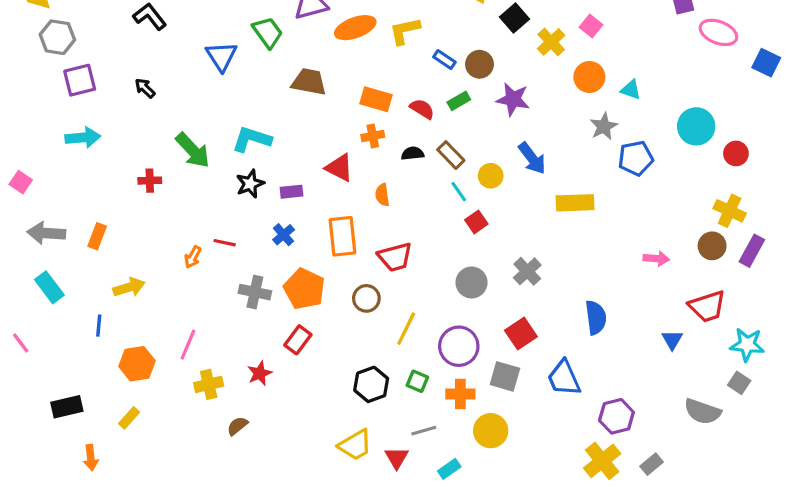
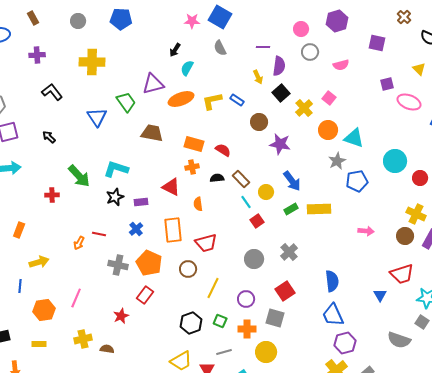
blue rectangle: (444, 59) -> (237, 100), moved
cyan triangle: (631, 90) -> (354, 138), size x1.5
green rectangle: (459, 101) -> (291, 209), moved
pink arrow: (656, 259) -> (366, 231), moved
purple circle: (459, 346) -> (246, 299), size x0.7
blue trapezoid: (564, 378) -> (333, 315), moved
yellow cross: (209, 384) -> (83, 339), moved
yellow rectangle: (129, 418) -> (39, 344), turned 48
brown semicircle: (237, 426) -> (107, 349), turned 48

